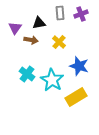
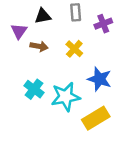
purple cross: (81, 14) -> (103, 24), moved
black triangle: (39, 23) -> (43, 16), moved
cyan star: (52, 80) -> (65, 97), turned 30

